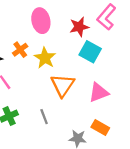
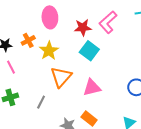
gray line: (44, 117) -> (41, 102), turned 40

